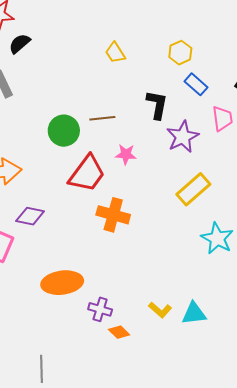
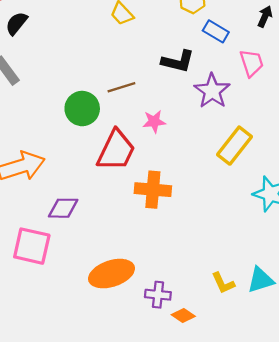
black L-shape: (157, 105) -> (178, 61), turned 104
yellow L-shape: (160, 310) -> (223, 283), turned 35

